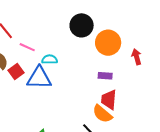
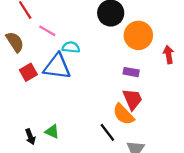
red square: (16, 72) -> (28, 72), moved
red trapezoid: (109, 100) -> (132, 99), turned 145

